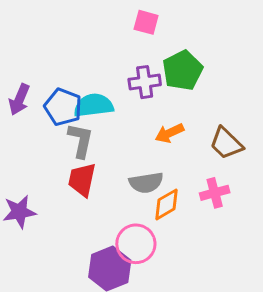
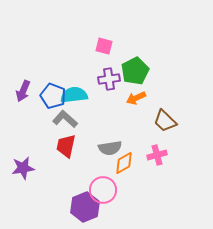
pink square: (146, 22) -> (104, 46), moved
orange arrow: (169, 133) -> (136, 98), moved
gray L-shape: (81, 140) -> (65, 119), turned -60

